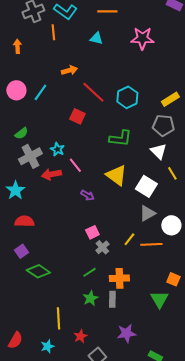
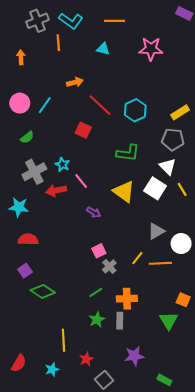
green semicircle: (21, 133) -> (27, 137), moved
white square: (146, 186) -> (155, 188), moved
cyan star: (15, 190) -> (19, 207), turned -30

